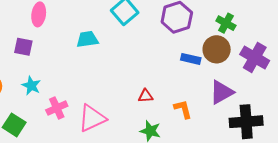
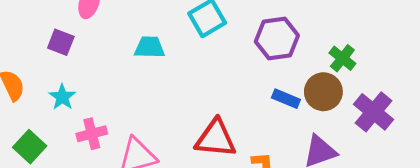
red triangle: (146, 96) -> (216, 138), size x2.0

